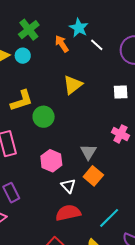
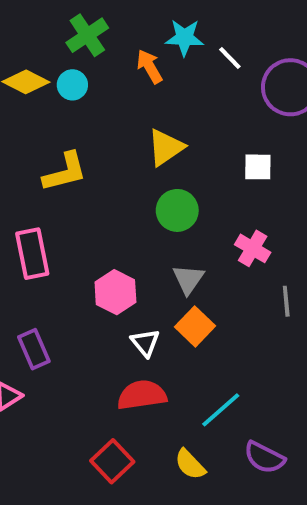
cyan star: (79, 28) -> (184, 38), turned -30
white line: (97, 45) -> (230, 58), moved
green circle: (44, 117) -> (177, 210), moved

